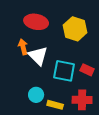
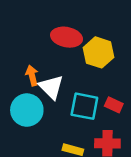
red ellipse: (36, 22) -> (67, 37), moved
cyan circle: (36, 95) -> (27, 110), moved, size x1.6

